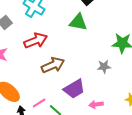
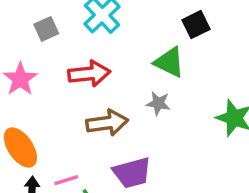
gray star: (104, 67) -> (158, 103), moved

